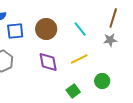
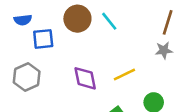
brown circle: (46, 29) -> (77, 19), moved
cyan line: (80, 29) -> (109, 21), moved

